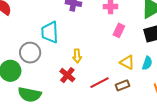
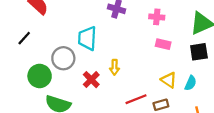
pink rectangle: (119, 30) -> (163, 44), turned 72
red cross: (67, 75) -> (91, 80), moved

